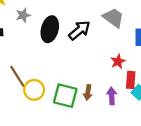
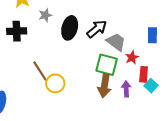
gray trapezoid: (113, 18) -> (116, 42), moved
brown arrow: (88, 92) -> (104, 86), size x1.6
green square: (65, 96) -> (107, 65), moved

